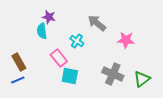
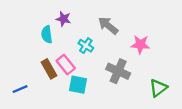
purple star: (49, 17) -> (64, 19), moved
brown rectangle: (19, 62) -> (49, 69), moved
gray cross: (113, 74) -> (118, 71), moved

